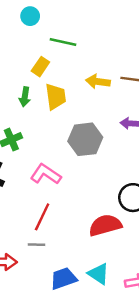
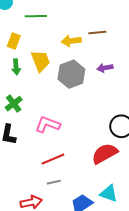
yellow rectangle: (40, 67) -> (14, 41), moved
gray hexagon: (85, 139) -> (71, 74), moved
red line: (42, 217) -> (53, 159), turned 55

